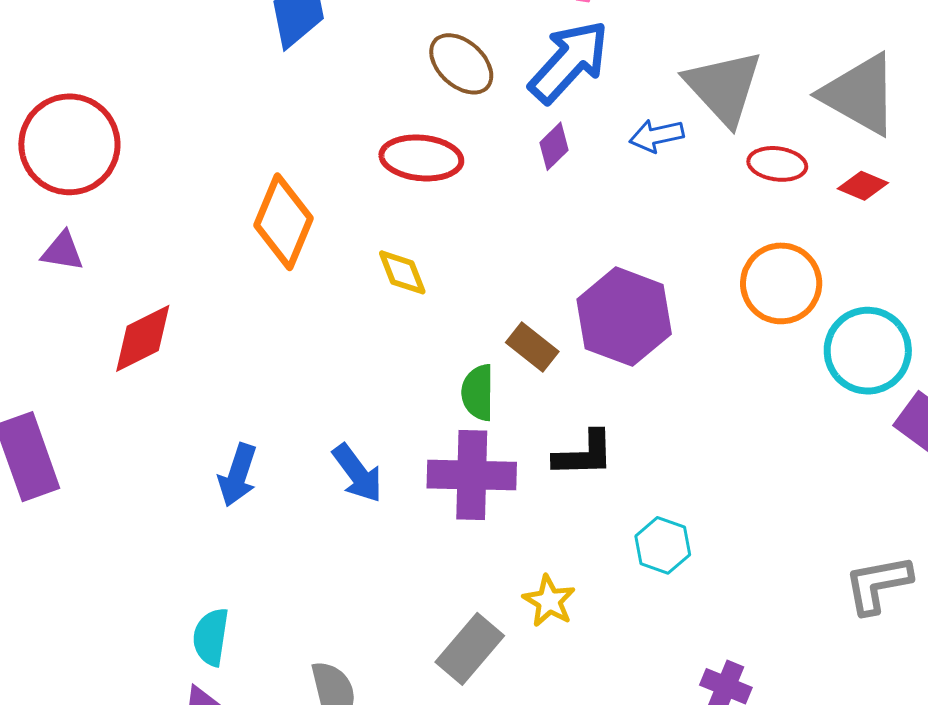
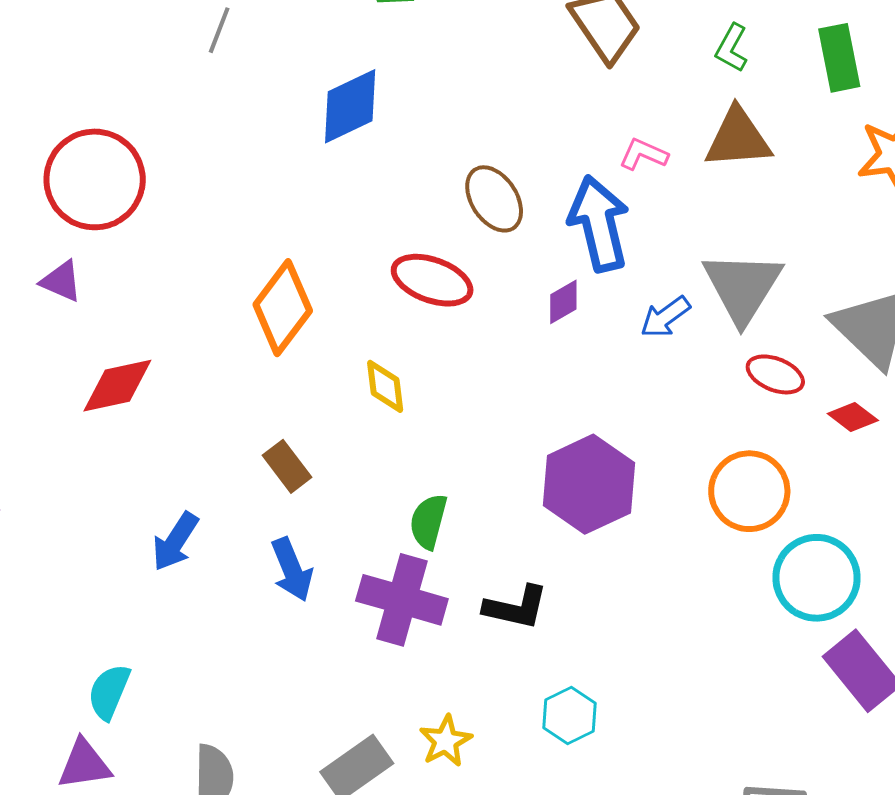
blue arrow: (569, 62) -> (599, 224), turned -70
blue arrow: (656, 136) -> (665, 317), turned -38
brown rectangle: (532, 347) -> (287, 466), moved

